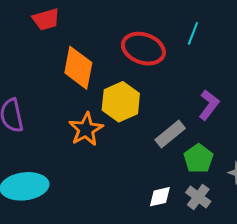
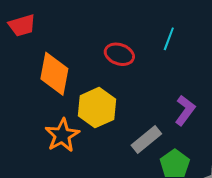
red ellipse: (143, 49) -> (119, 54), size x0.7

